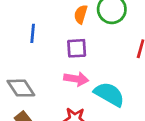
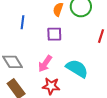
pink arrow: (76, 79) -> (45, 64), moved, turned 114

